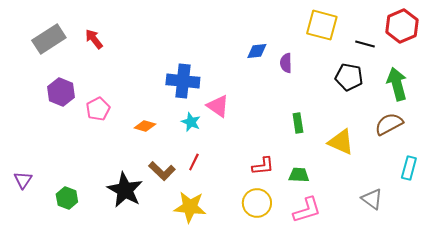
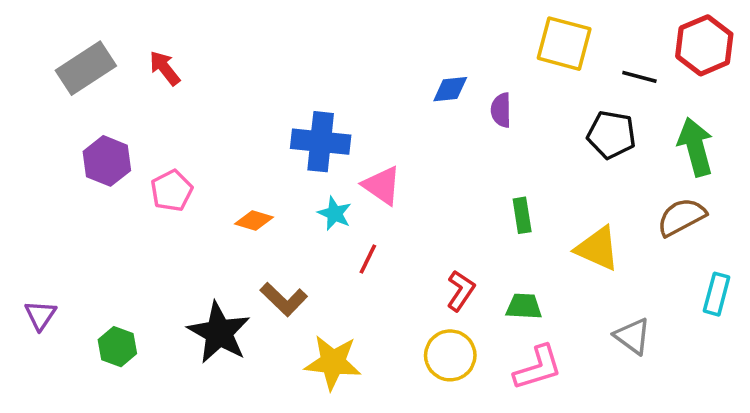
red line: (194, 162) -> (368, 259), moved
red L-shape: (263, 166) -> (461, 291), turned -50
gray triangle: (372, 199) -> (632, 336), moved

